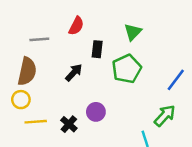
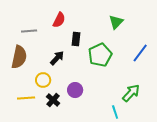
green triangle: (133, 32) -> (116, 22), moved
blue line: (176, 80) -> (140, 53), moved
yellow circle: (21, 100) -> (43, 80), moved

